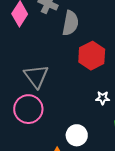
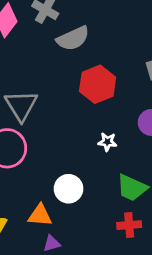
gray semicircle: (70, 23) -> (73, 38), turned 50

